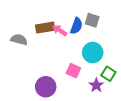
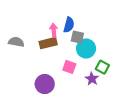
gray square: (92, 20) -> (77, 37), moved
brown rectangle: (45, 28) -> (48, 43), moved
pink arrow: (60, 30) -> (54, 30), turned 56

